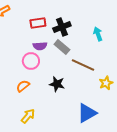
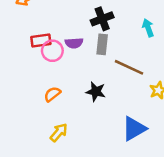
red rectangle: (38, 23) -> (41, 41), moved
gray rectangle: (62, 47) -> (102, 44), turned 56
pink circle: (31, 61) -> (52, 51), moved

